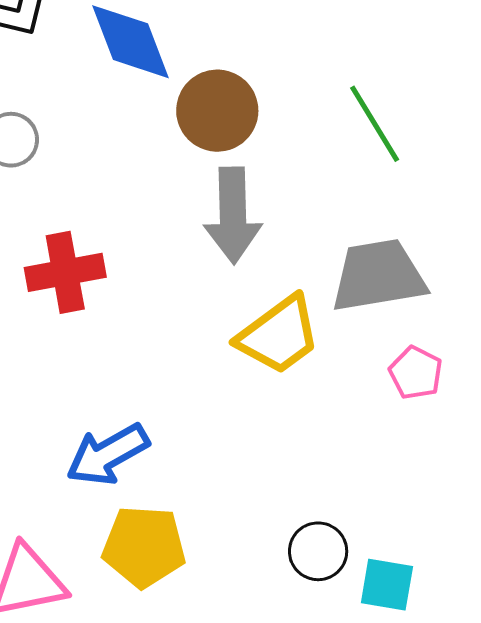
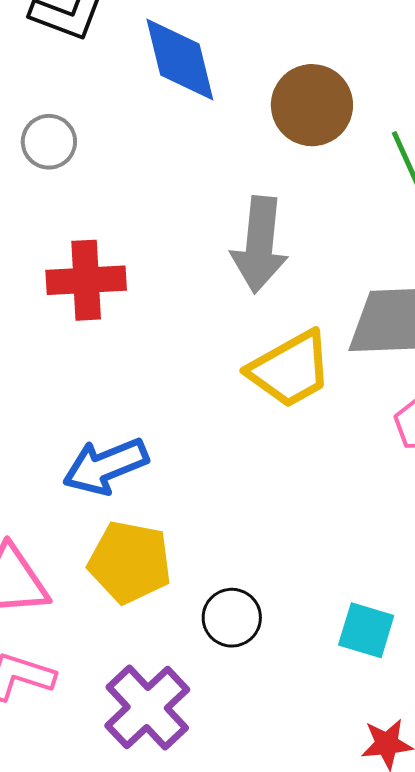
brown circle: (217, 111) -> (312, 105), moved
black circle: (318, 551) -> (232, 618), moved

